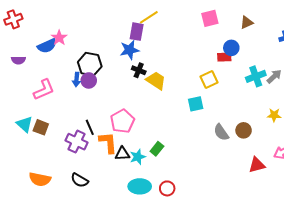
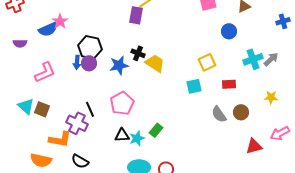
blue star: (129, 50) -> (119, 65), moved
red rectangle: (224, 57) -> (229, 84), moved
orange L-shape: (108, 143) -> (60, 139), moved, turned 105

